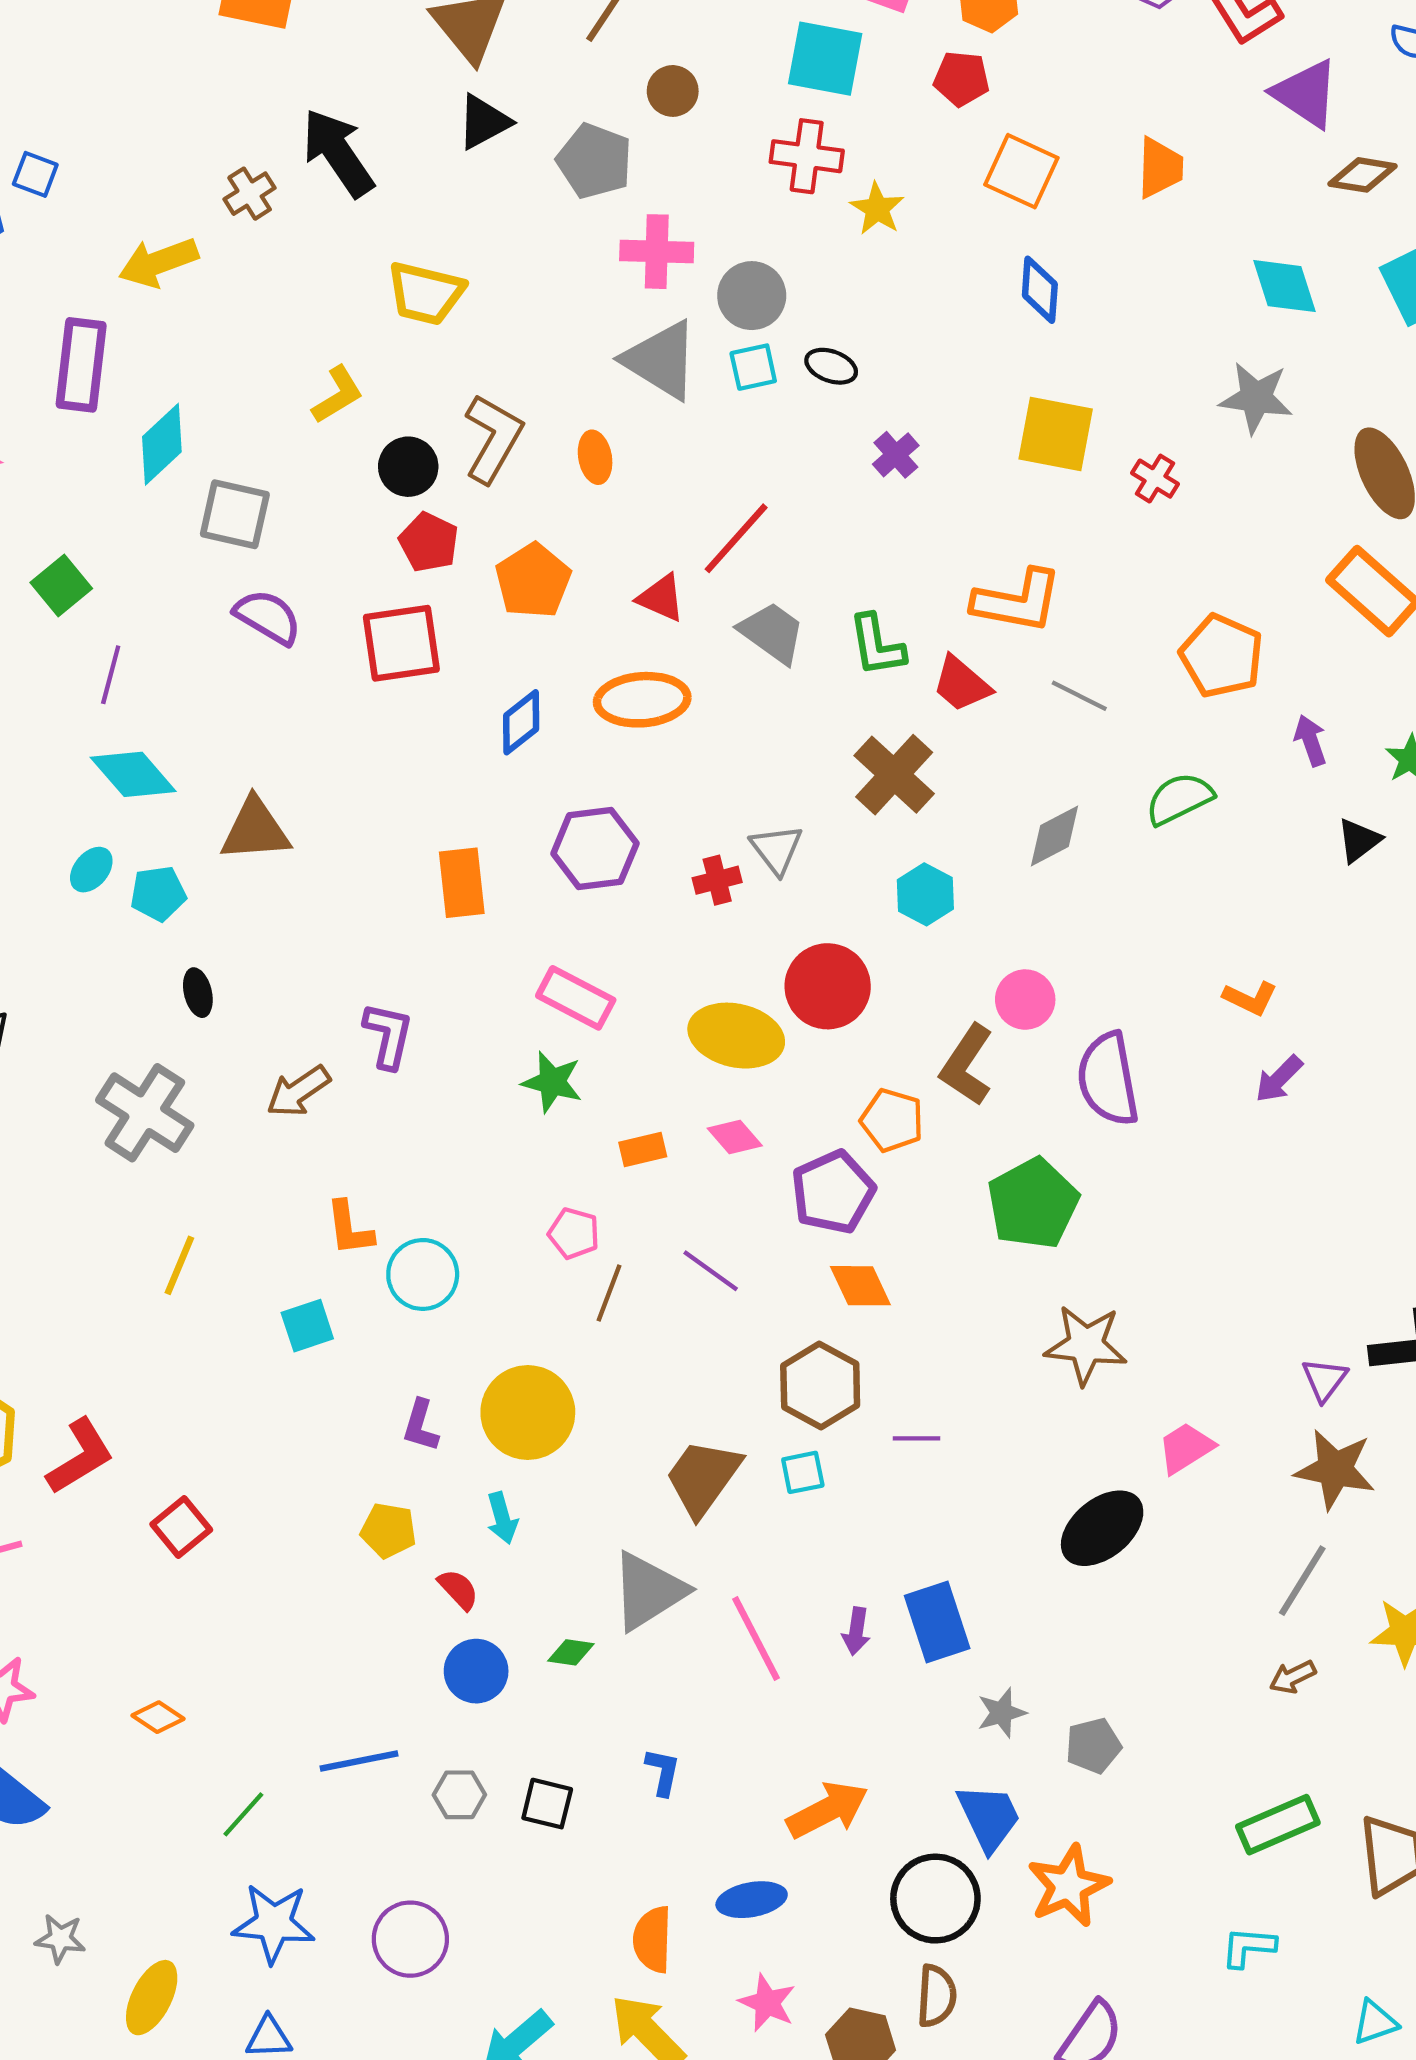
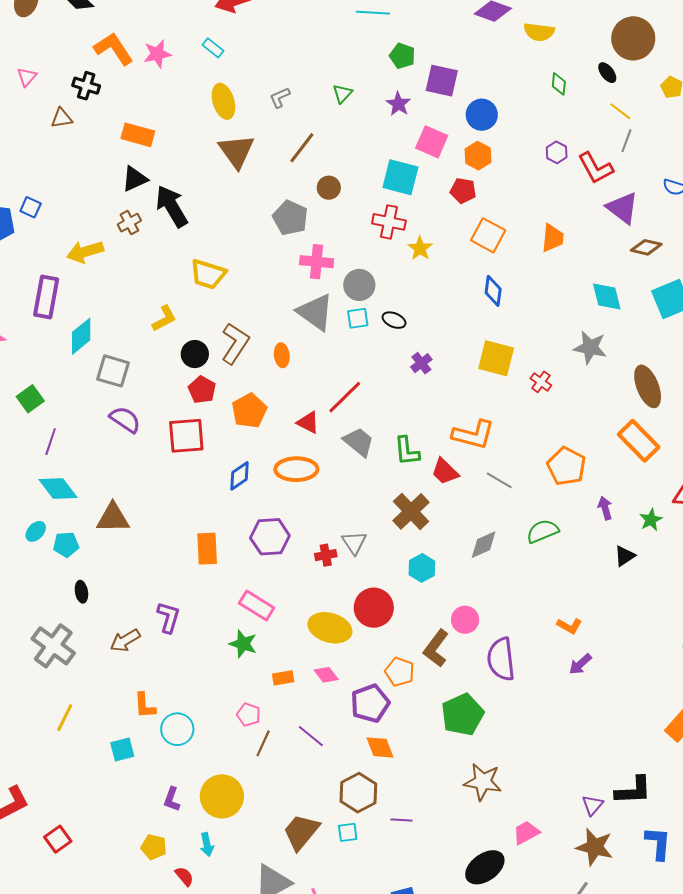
black triangle: (484, 122) -> (135, 179), moved

